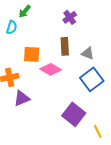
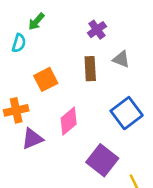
gray triangle: (88, 53) -> (121, 59), moved
orange square: (32, 54) -> (46, 79), turned -30
pink diamond: (51, 69) -> (69, 121), moved, turned -70

